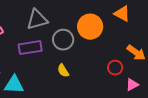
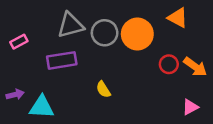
gray circle: (63, 40) -> (105, 33), moved
red circle: (115, 68) -> (169, 64), moved

